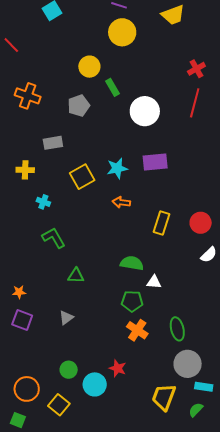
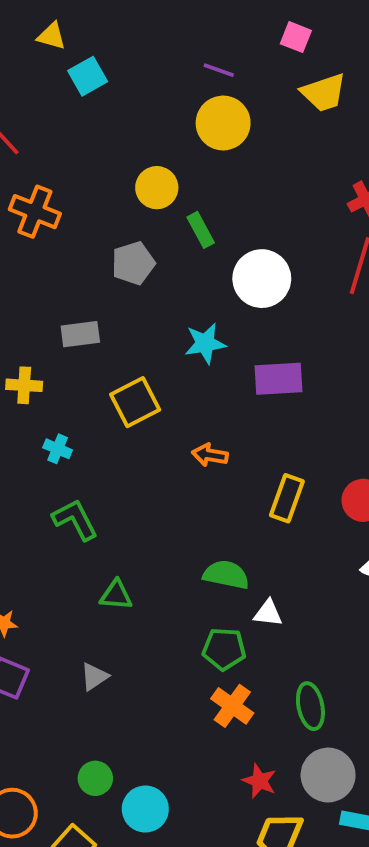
orange cross: (28, 96) -> (35, 212), moved
cyan star: (117, 168) -> (205, 343), moved
red star: (118, 368) -> (259, 781), moved

